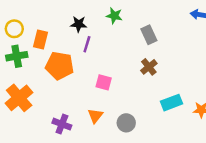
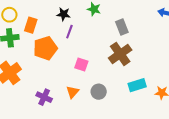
orange pentagon: (60, 66) -> (45, 48), turned -30
brown cross: (149, 67) -> (120, 54), size x1.6
gray circle: (126, 123) -> (99, 92), moved

